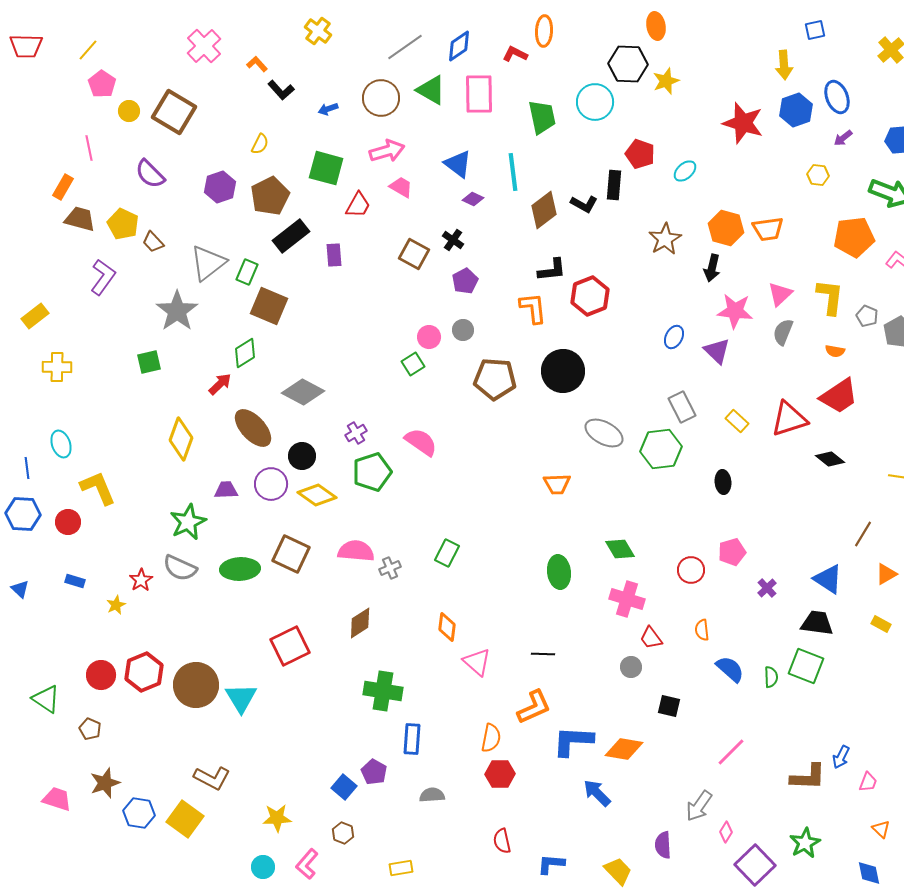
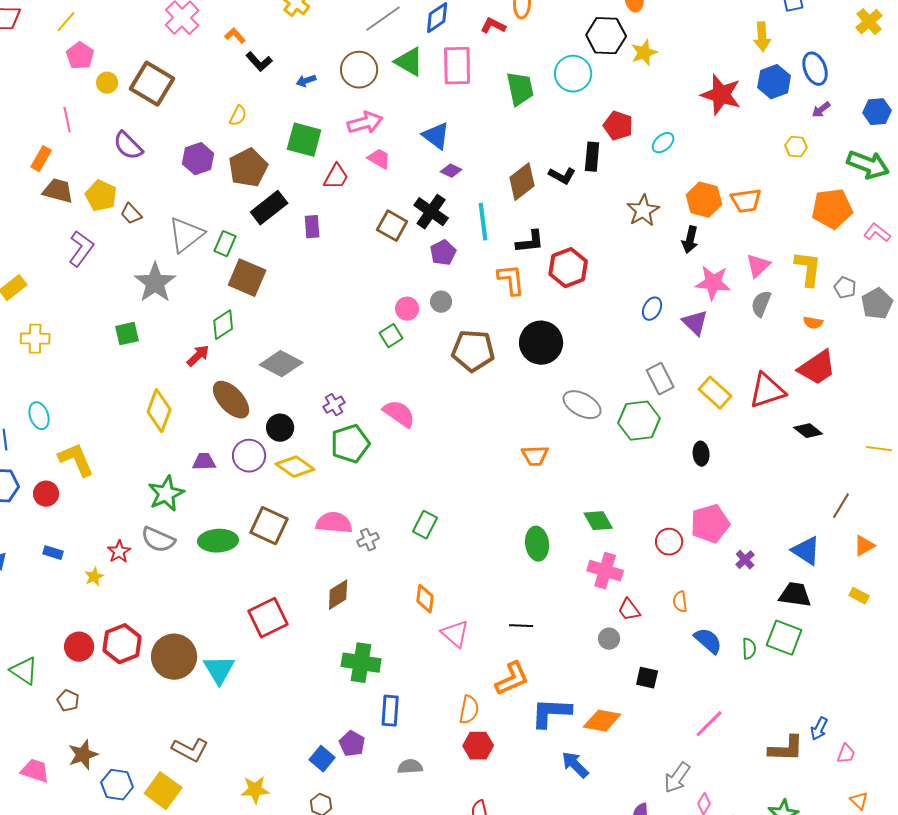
cyan line: (513, 172) -> (483, 222), moved
black cross: (453, 240) -> (431, 212), size x1.6
yellow rectangle: (737, 421) -> (715, 393), size x1.4
pink pentagon: (732, 552) -> (710, 524), size x1.4

